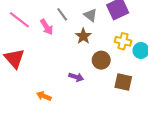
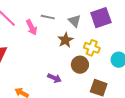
gray line: (62, 14) -> (48, 17), turned -48
yellow cross: (123, 41) -> (92, 48), moved

